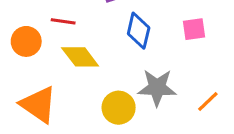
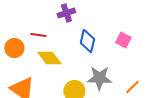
pink square: (194, 29) -> (123, 40), turned 35

